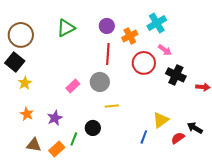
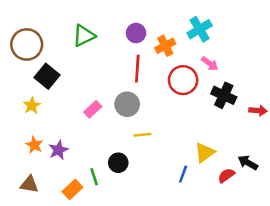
black square: (15, 62) -> (47, 76), moved
purple star: (55, 118) -> (58, 150), moved
green line: (74, 139) -> (94, 177), turned -40
brown triangle: (34, 145) -> (29, 184), moved

